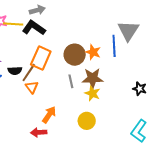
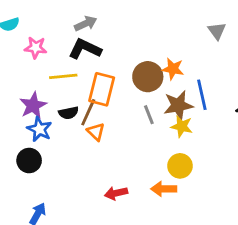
yellow line: (13, 24) -> (63, 76), moved
gray triangle: (128, 31) -> (217, 31), size x0.6
blue line: (114, 46) -> (202, 95), moved
orange arrow: (49, 115) -> (164, 189), moved, turned -114

